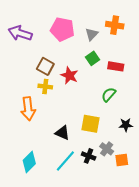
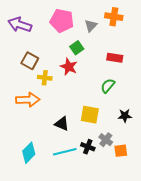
green square: (93, 58) -> (77, 48), moved
brown square: (45, 66) -> (30, 61), moved
orange arrow: (28, 109) -> (28, 100), turned -85
cyan line: (65, 161) -> (65, 152), turned 35

